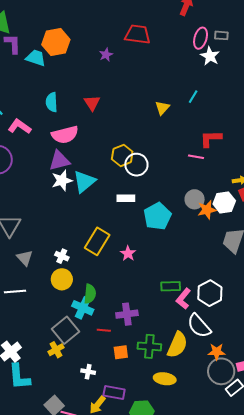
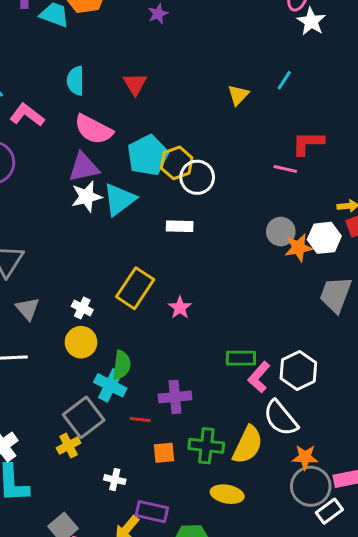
pink semicircle: (65, 135) -> (93, 129), turned 40
cyan pentagon: (157, 216) -> (148, 155), moved

